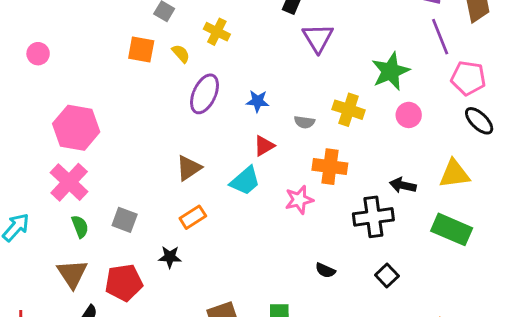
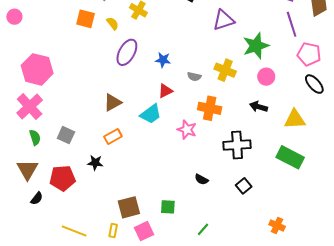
purple triangle: (318, 38) -> (224, 20), moved, turned 40
black arrow: (403, 185) -> (259, 107), moved
pink star: (299, 200) -> (187, 130), turned 30

